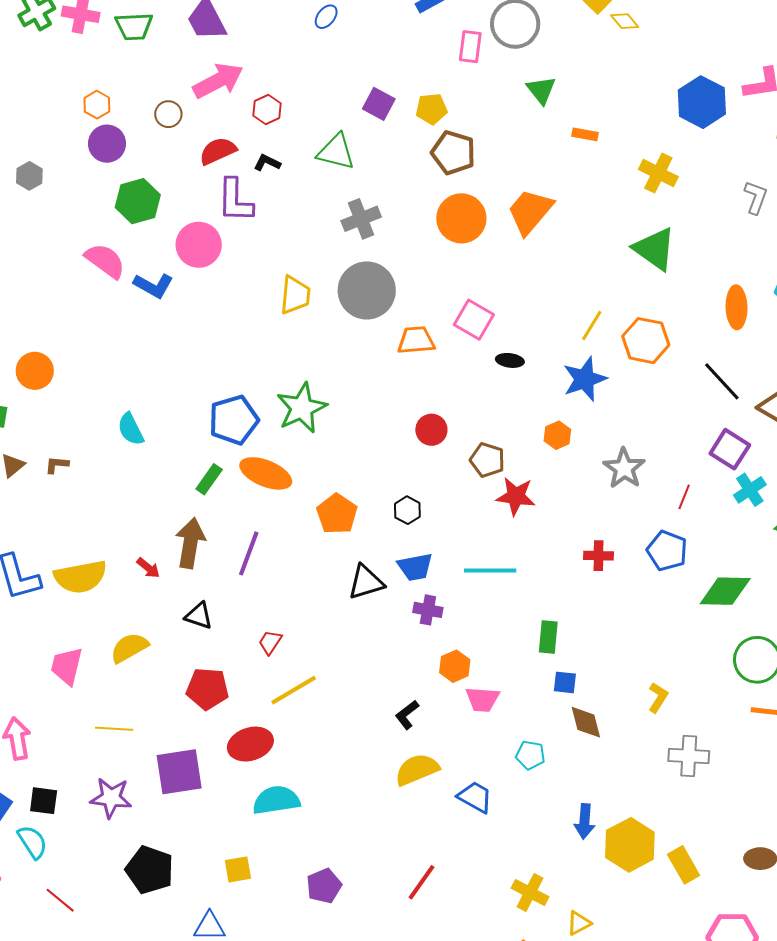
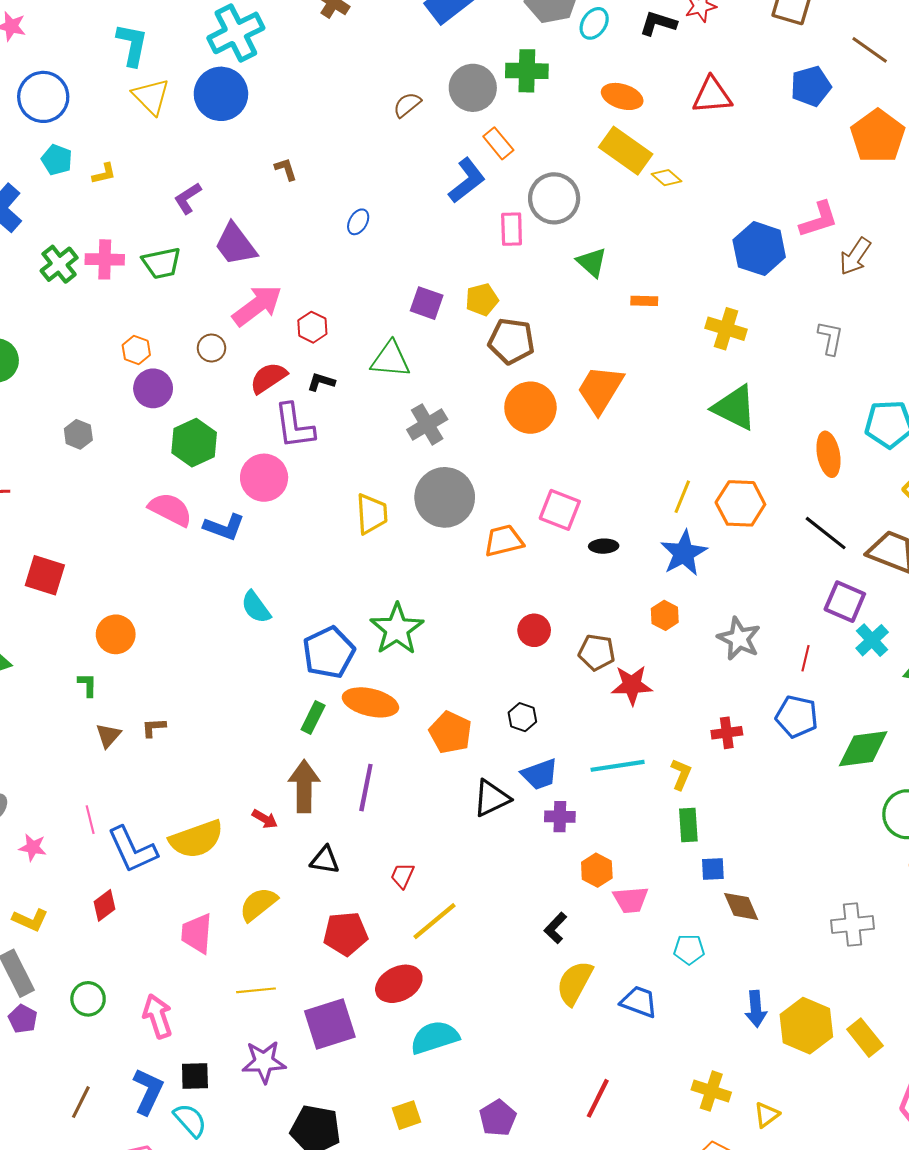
cyan semicircle: (131, 429) -> (256, 607), moved
yellow L-shape: (658, 697) -> (681, 774), moved
yellow semicircle: (417, 770) -> (575, 983), turned -30

